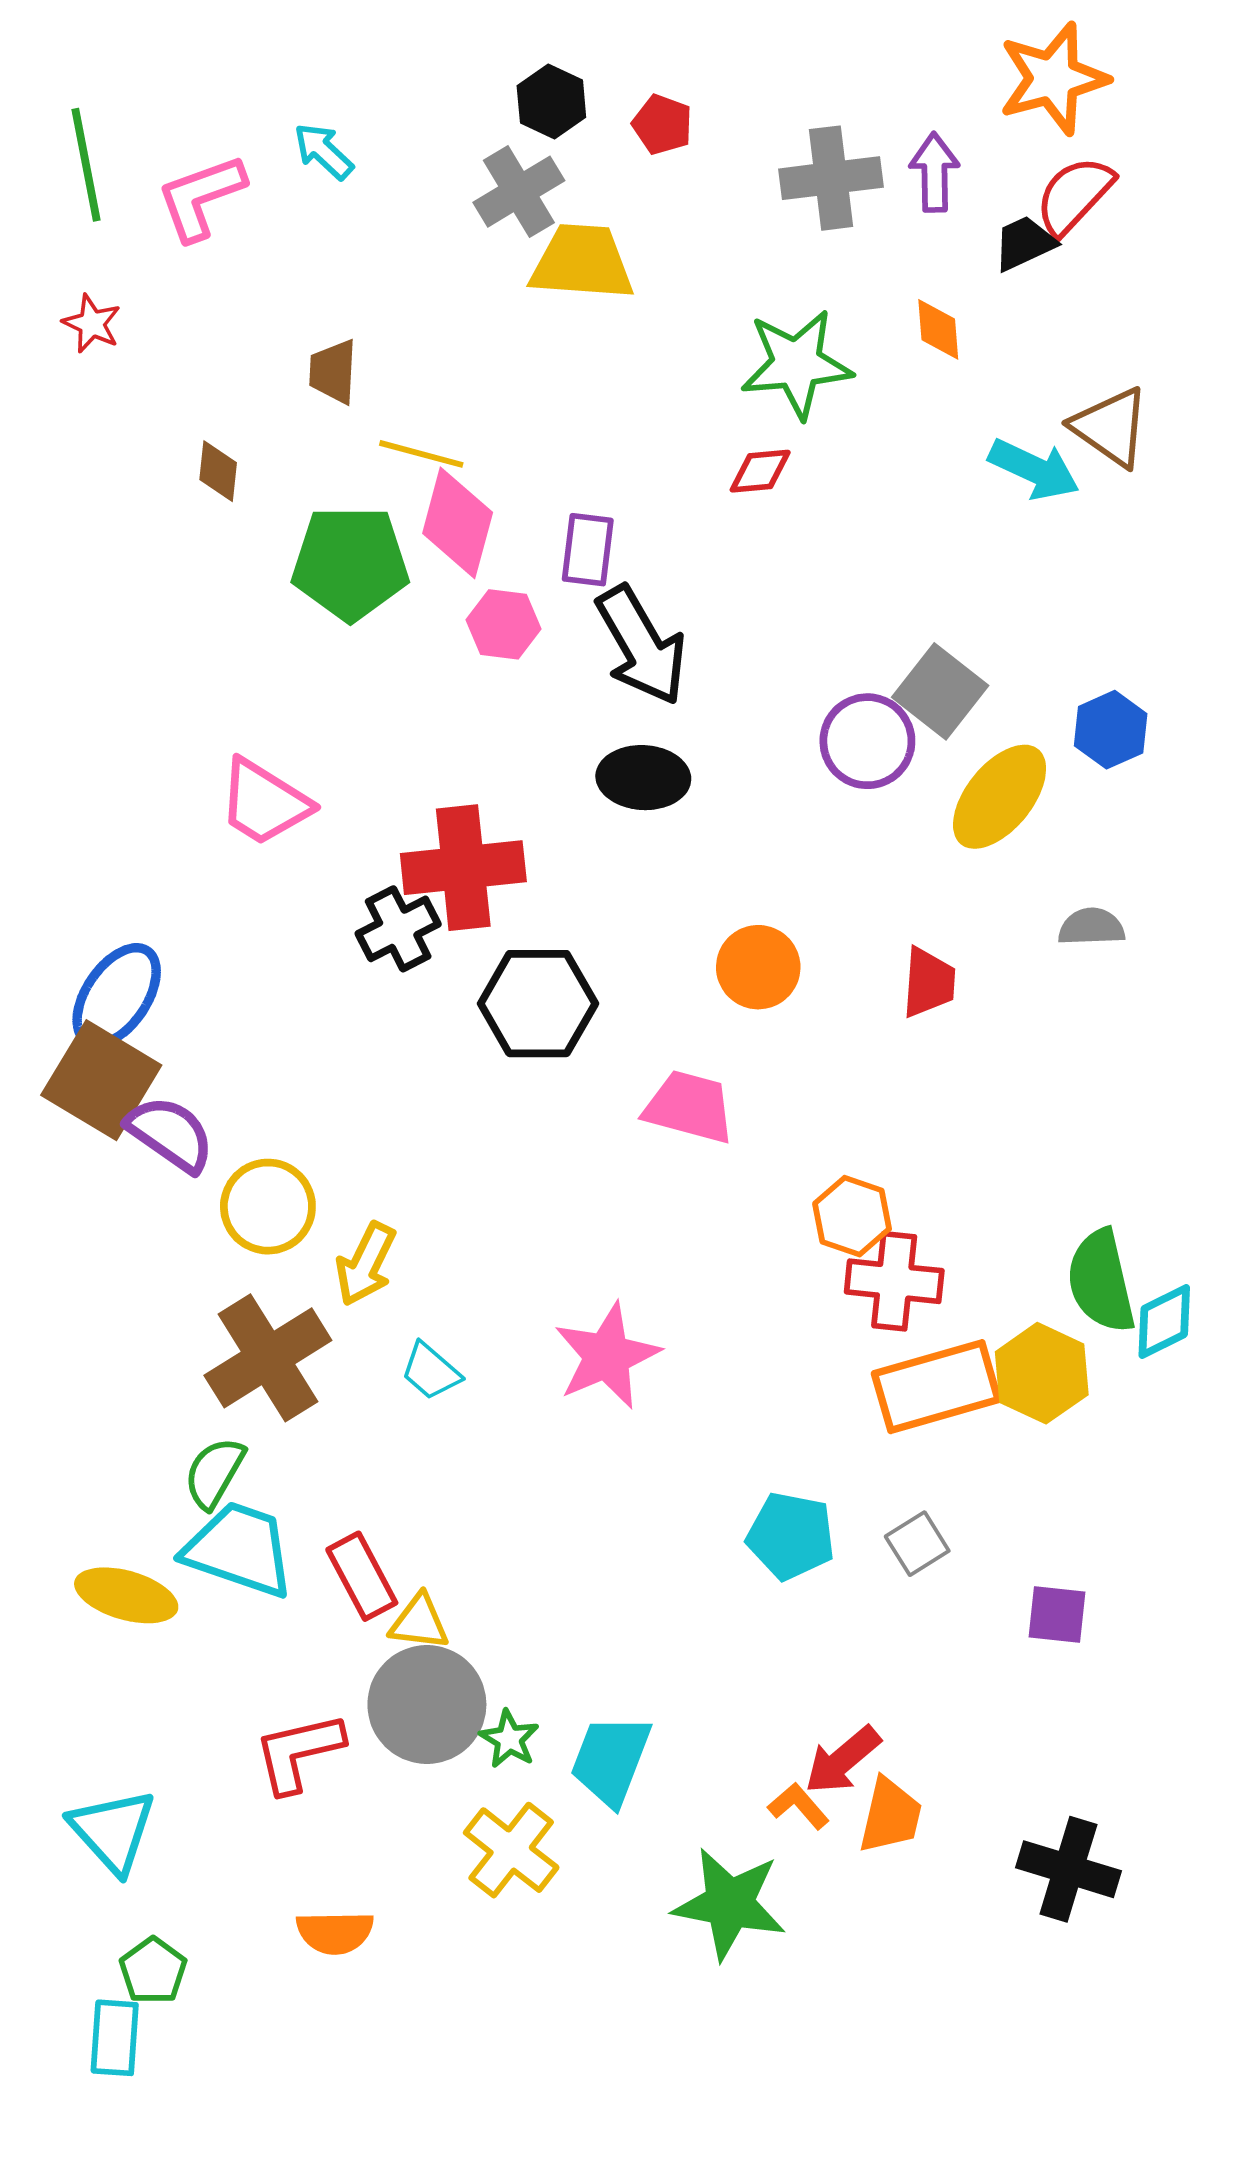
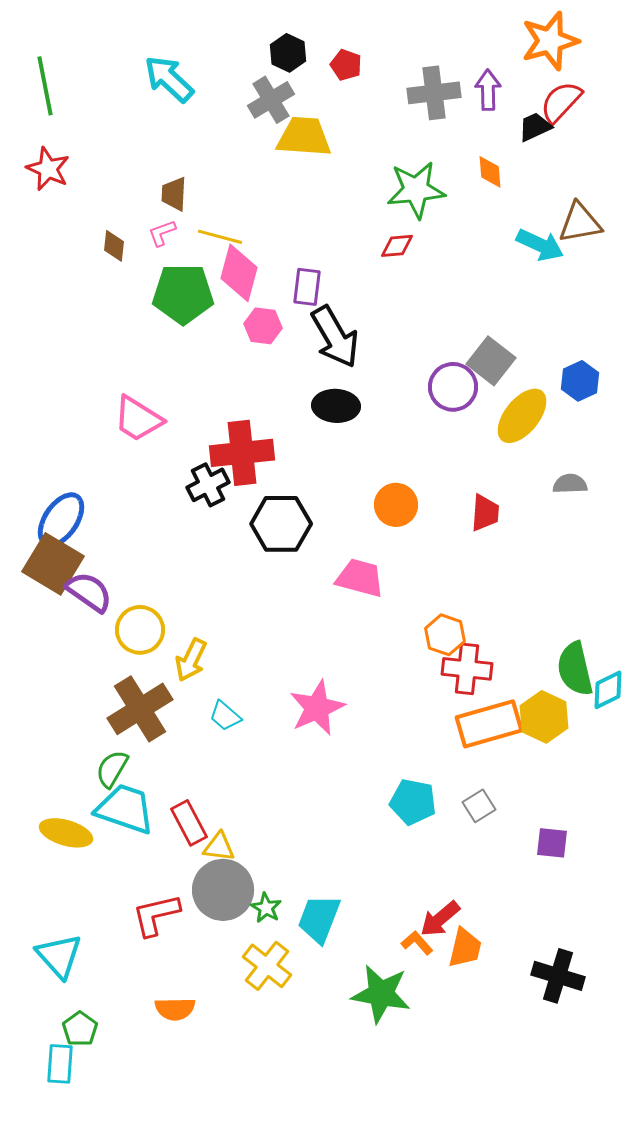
cyan arrow: (323, 151) -> (169, 79), size x1.6
pink L-shape: (201, 197) -> (162, 233), moved, size x0.6
red star: (92, 324) -> (48, 169), size x1.4
brown triangle: (1111, 427) -> (580, 223), turned -45

